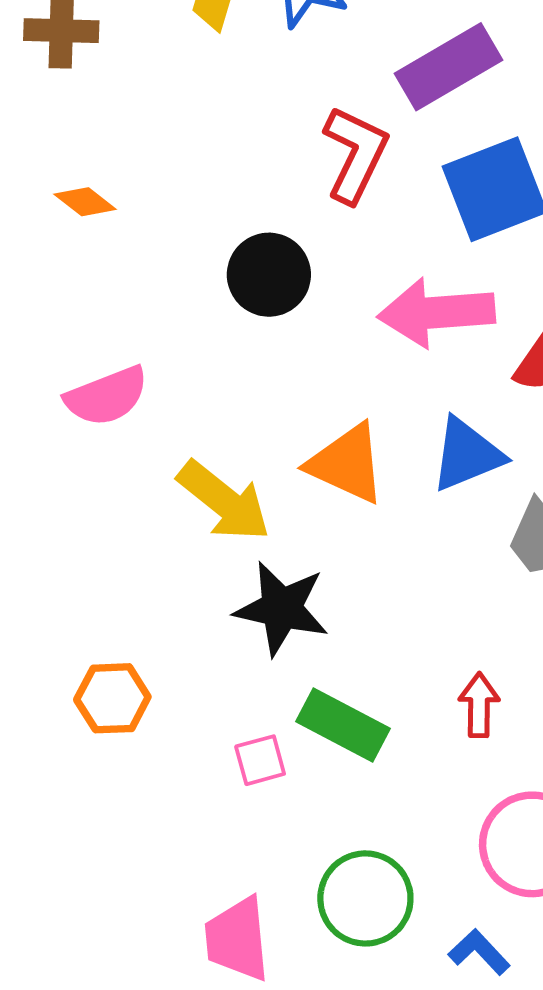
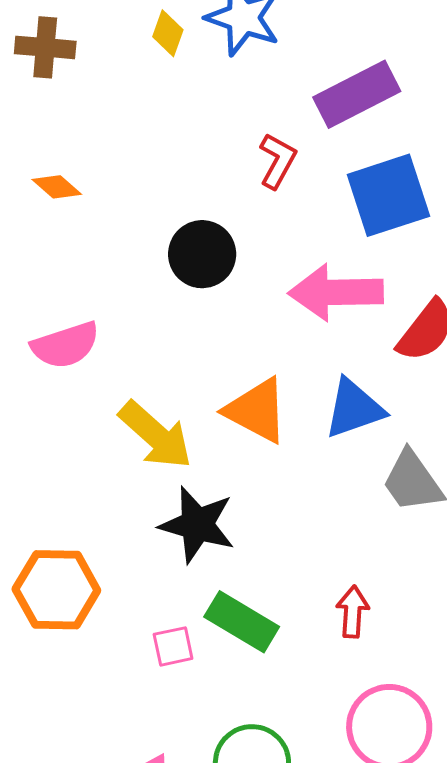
red L-shape: (355, 154) -> (277, 161), size x0.7
orange hexagon: (112, 698) -> (56, 590), size x1.4

